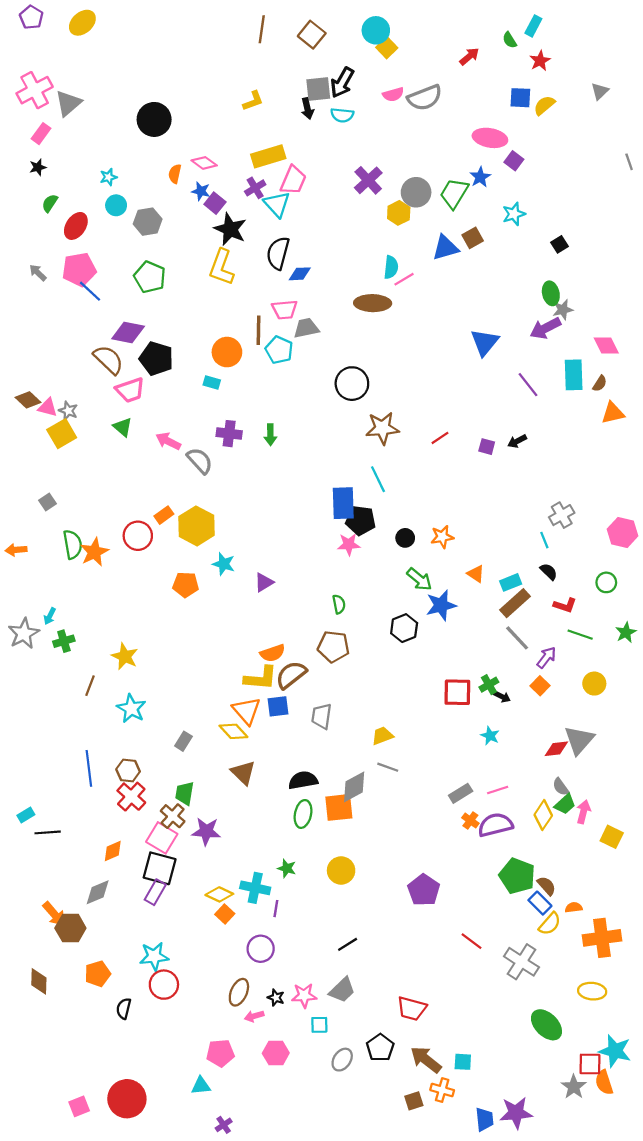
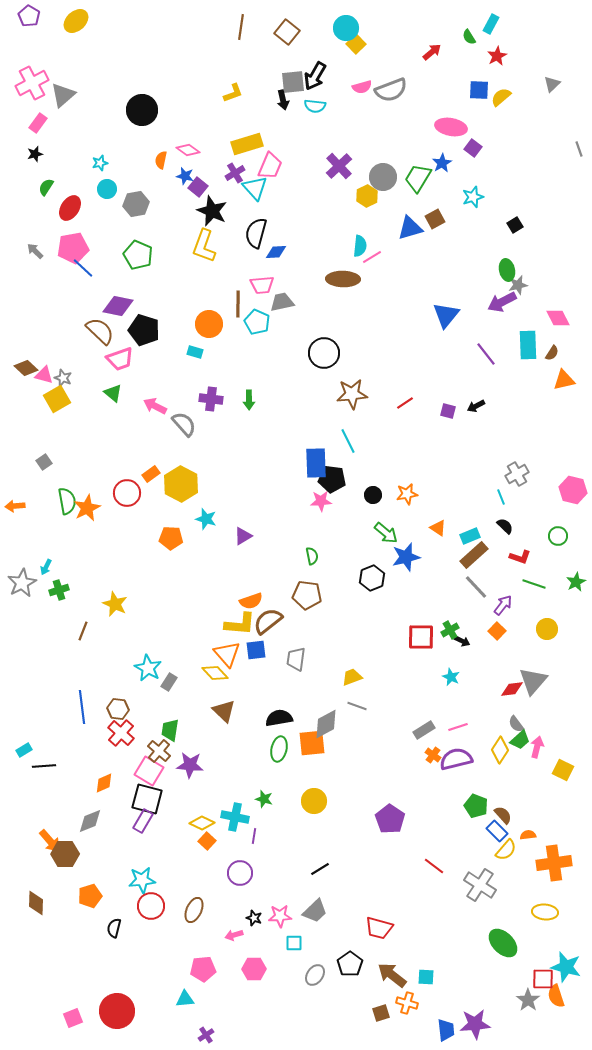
cyan star: (131, 709) -> (148, 668), moved
green pentagon: (517, 876) -> (476, 806), size x0.7
brown ellipse: (239, 992) -> (194, 910), moved

